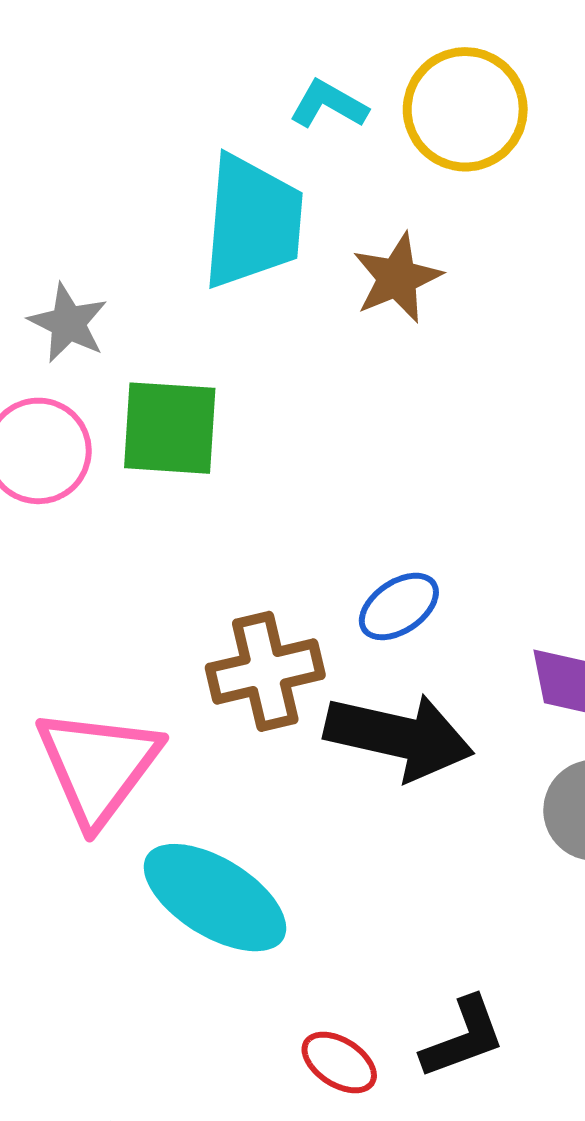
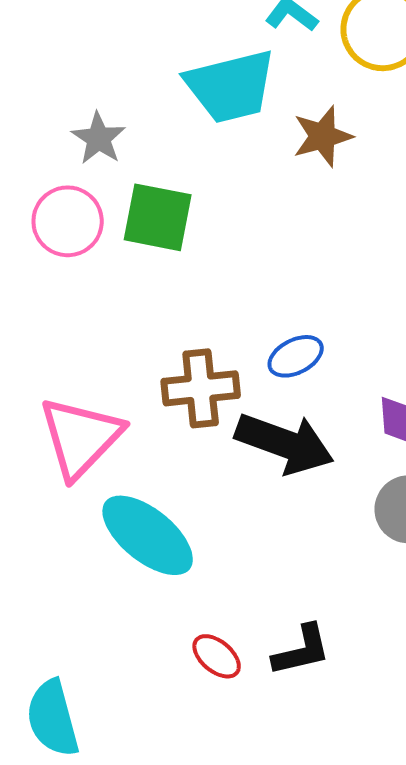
cyan trapezoid: (252, 222) -> (231, 86), turned 64

